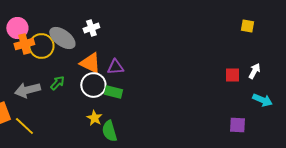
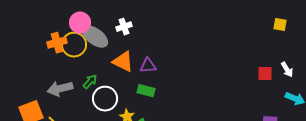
pink circle: (17, 28) -> (80, 23), moved
white arrow: (254, 71) -> (287, 70), turned 119
white circle: (93, 85) -> (105, 99), moved

